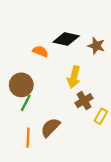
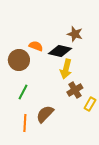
black diamond: (66, 39) -> (60, 51), moved
brown star: (96, 46) -> (75, 34), moved
brown circle: (21, 85) -> (19, 60), moved

